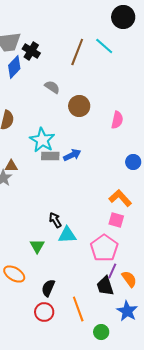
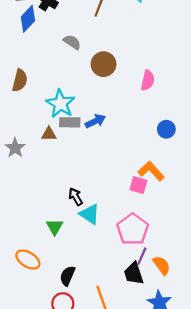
brown triangle: (11, 166) -> (49, 134), moved
pink square: (116, 220) -> (138, 185), moved
cyan triangle: (67, 235) -> (90, 214), turned 36

